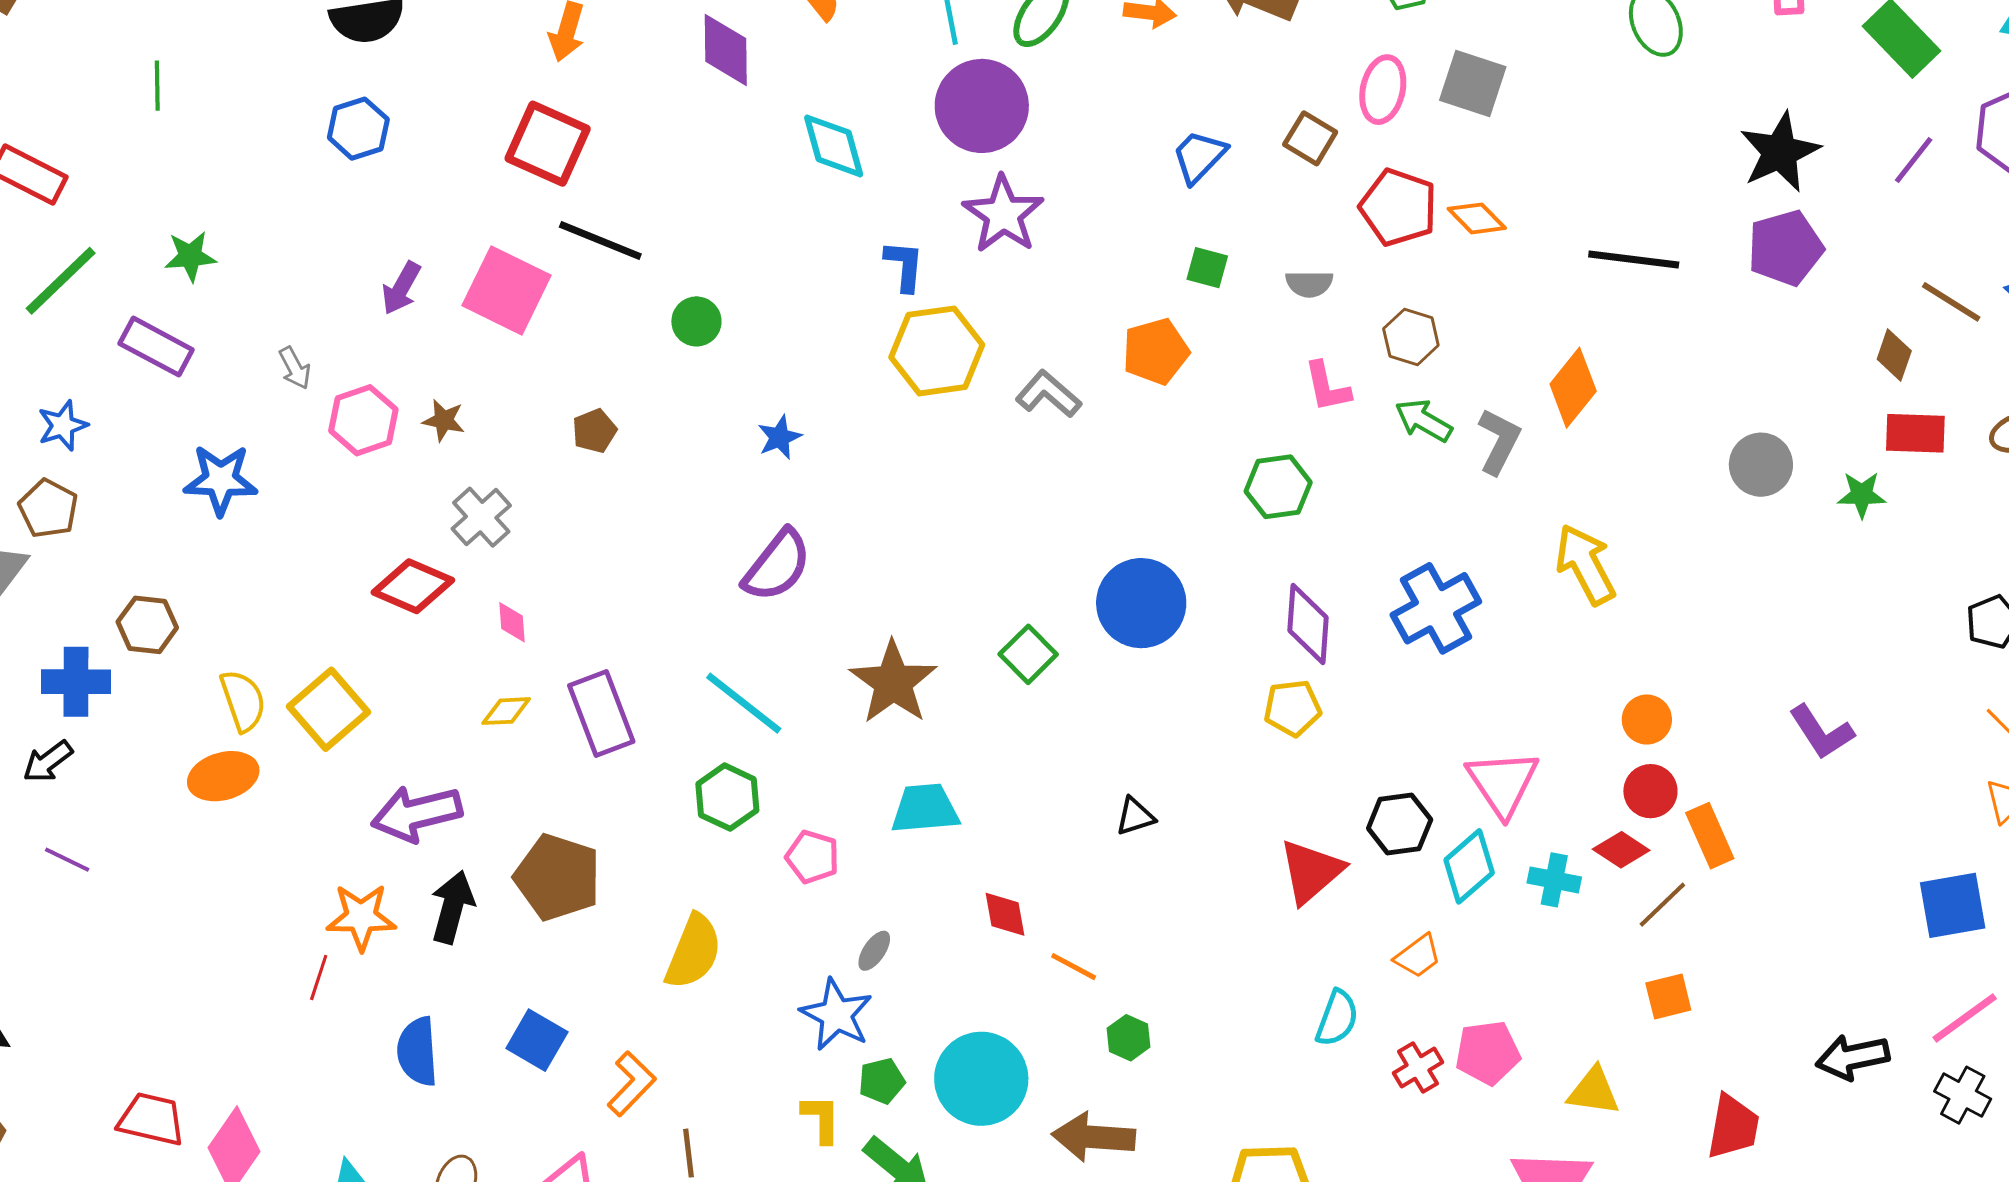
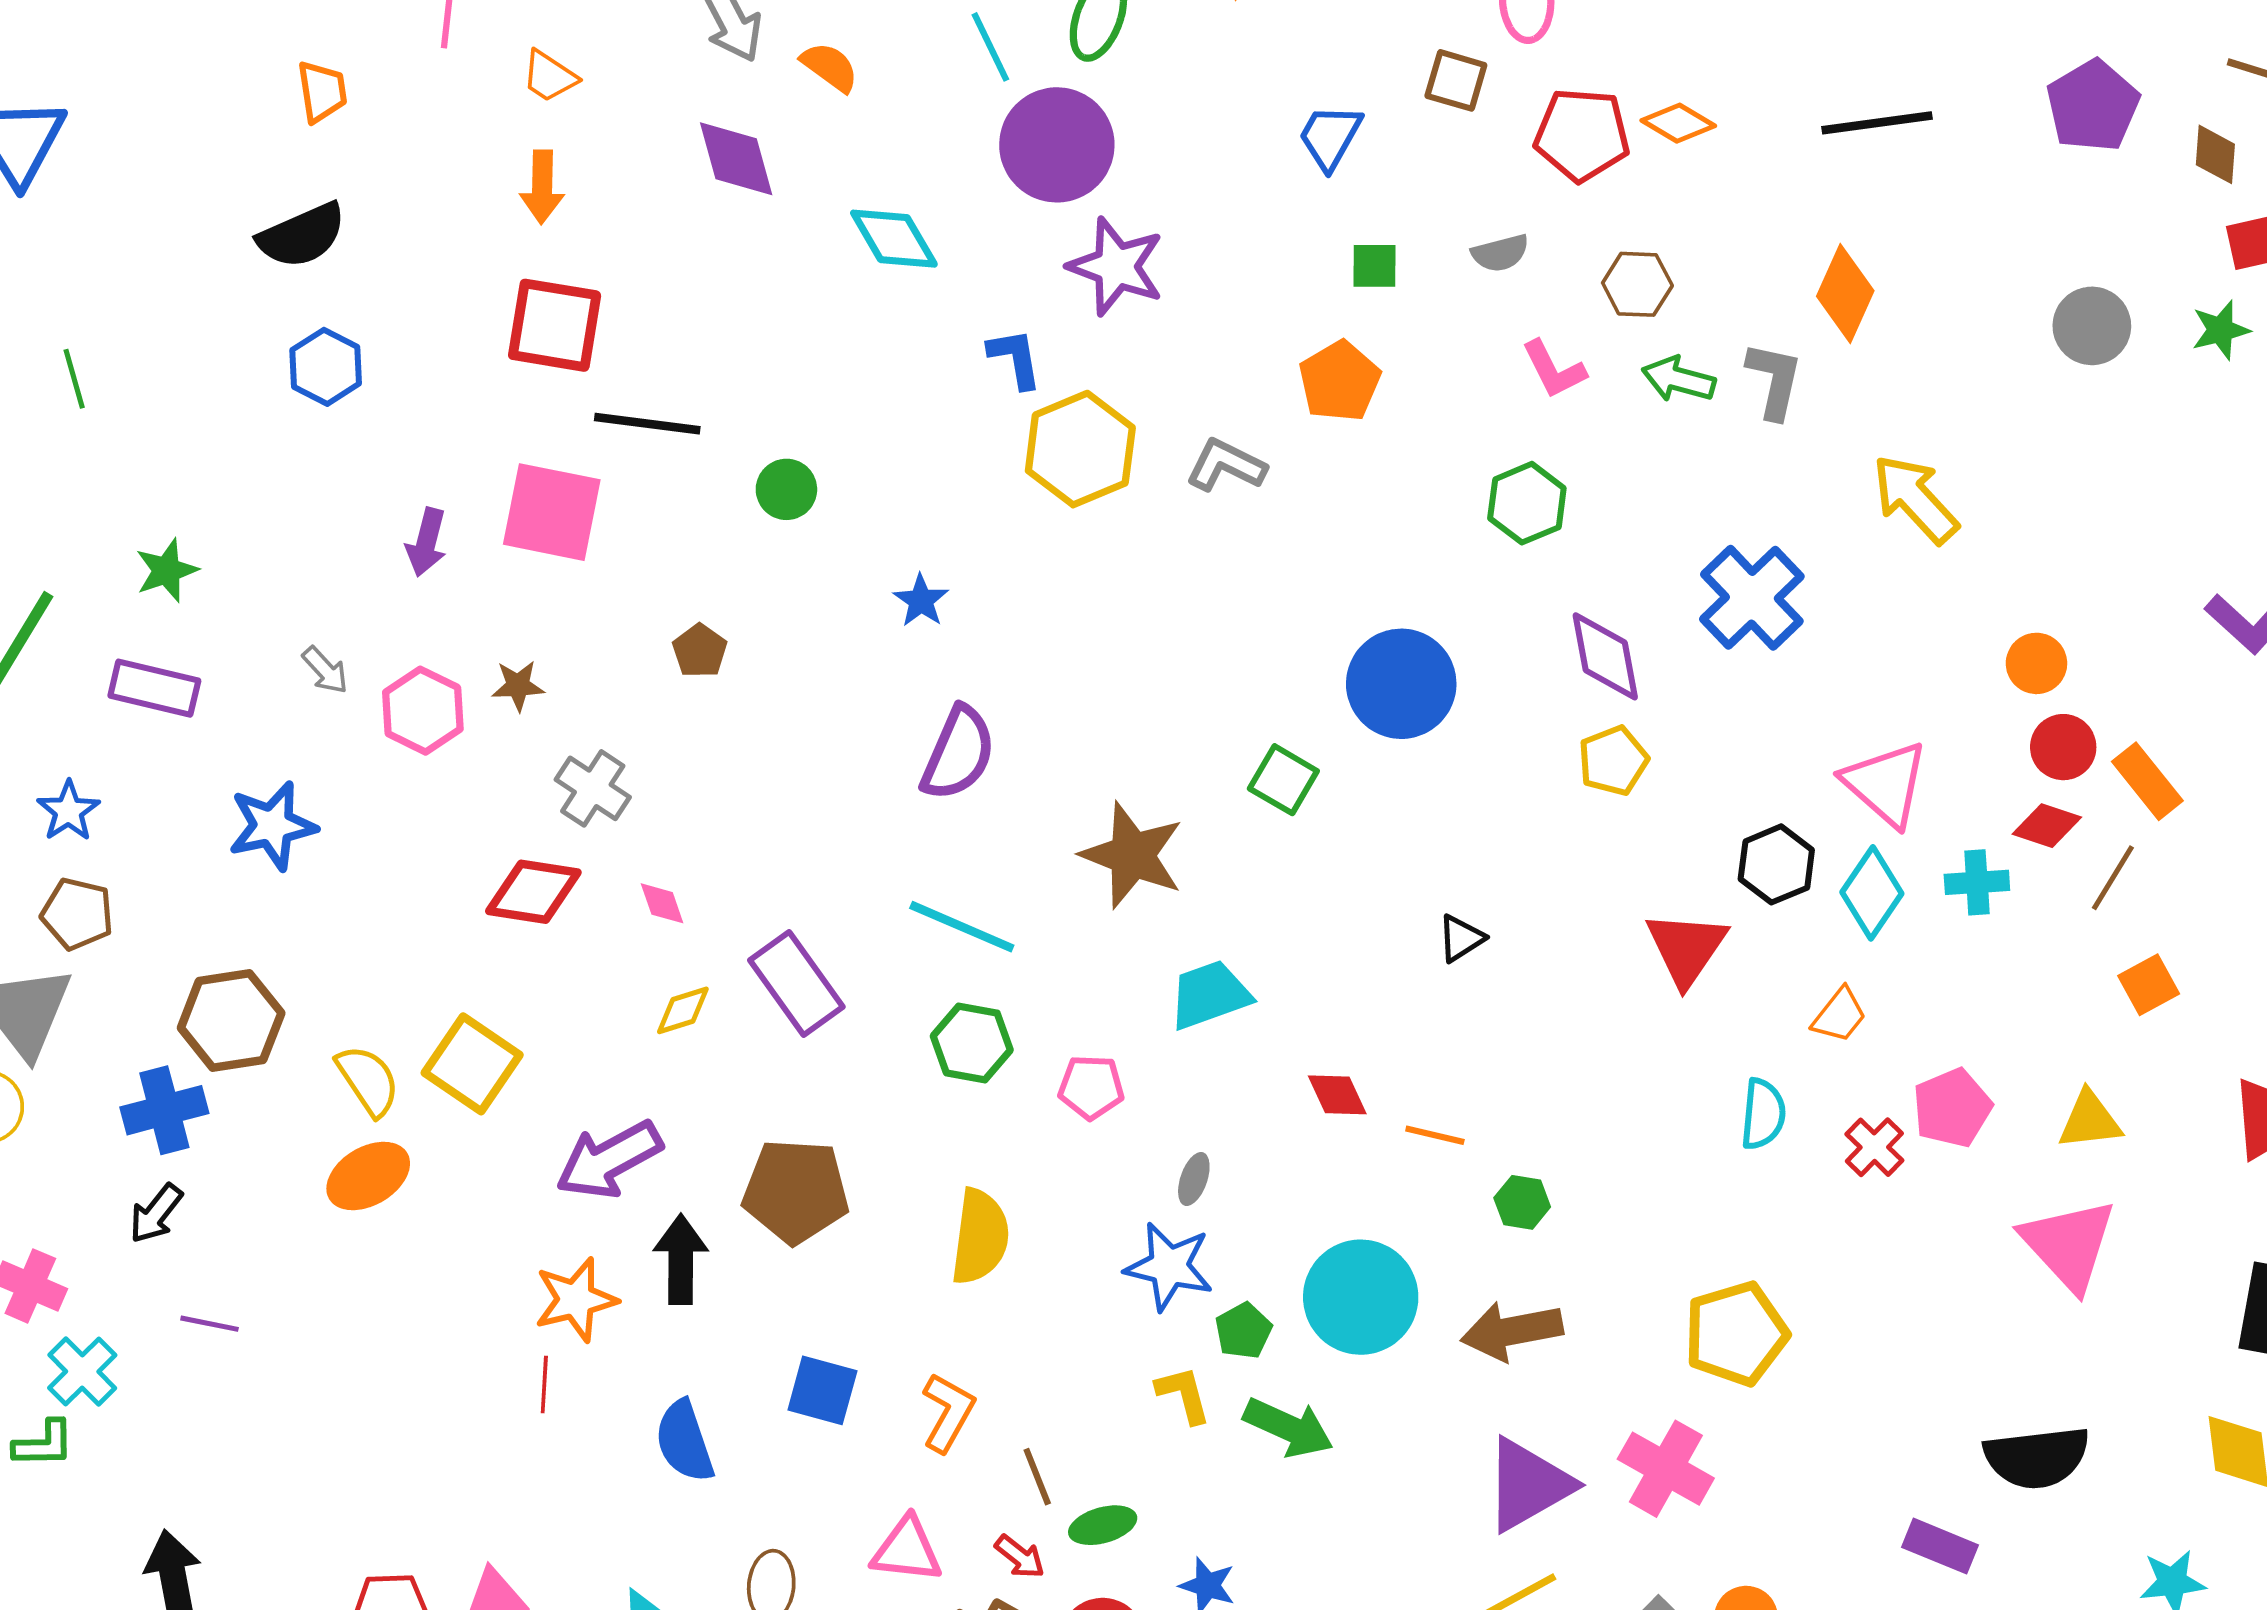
purple pentagon: (1785, 248) -> (2093, 106), moved
brown hexagon: (147, 625) -> (231, 1021), size x1.4

